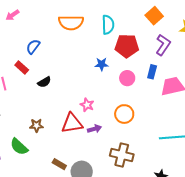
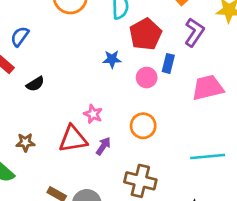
red pentagon: (127, 46) -> (146, 34), turned -30
blue rectangle: (152, 72) -> (168, 63), moved
purple arrow: (94, 129) -> (103, 146), turned -40

